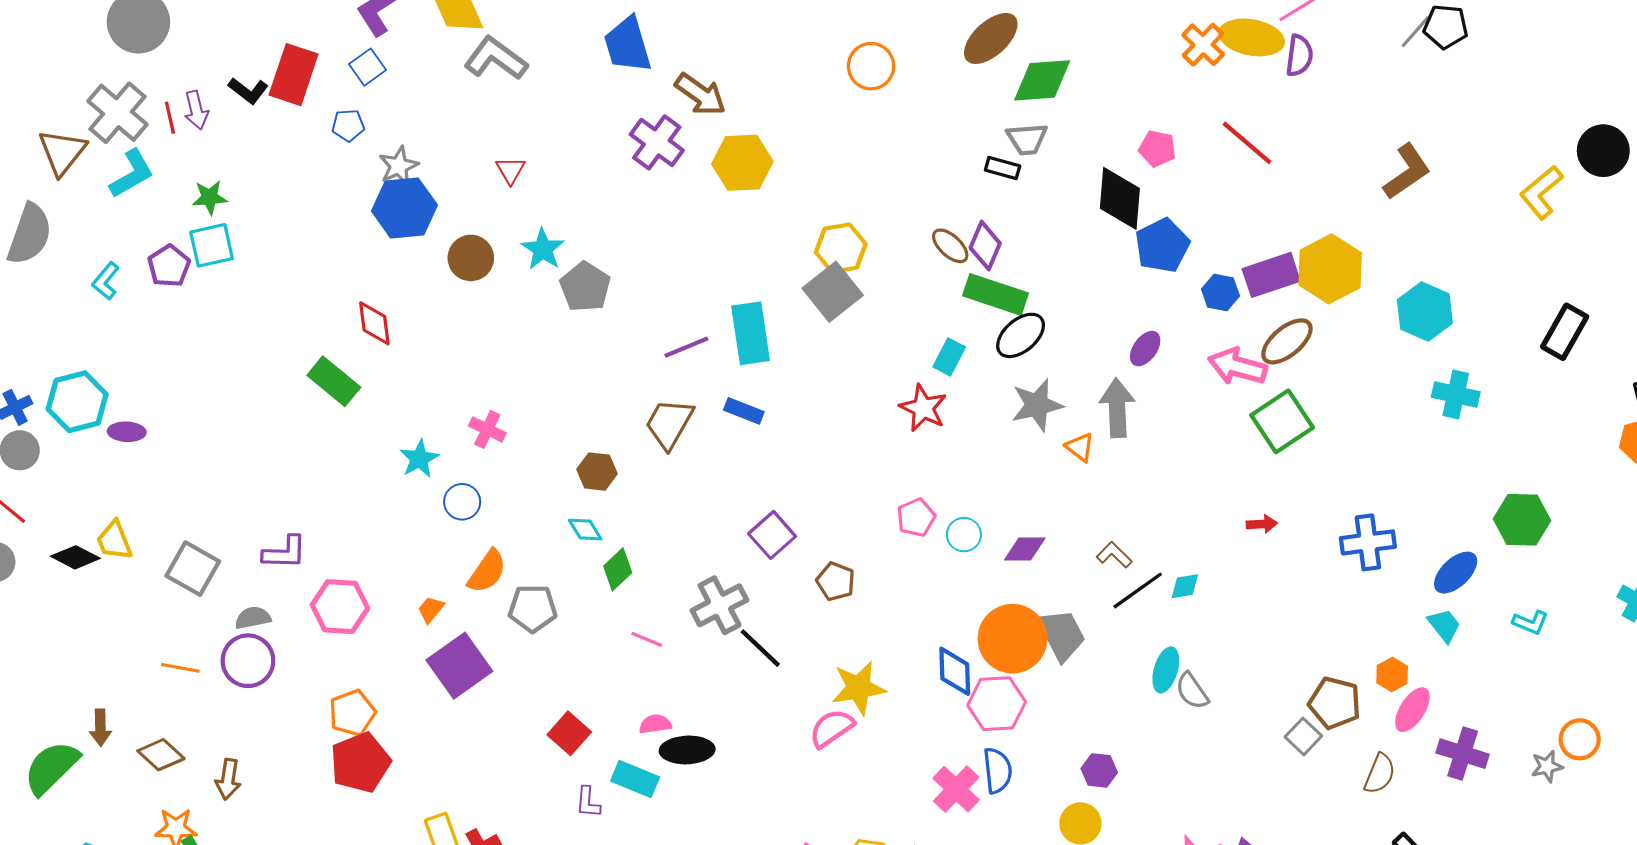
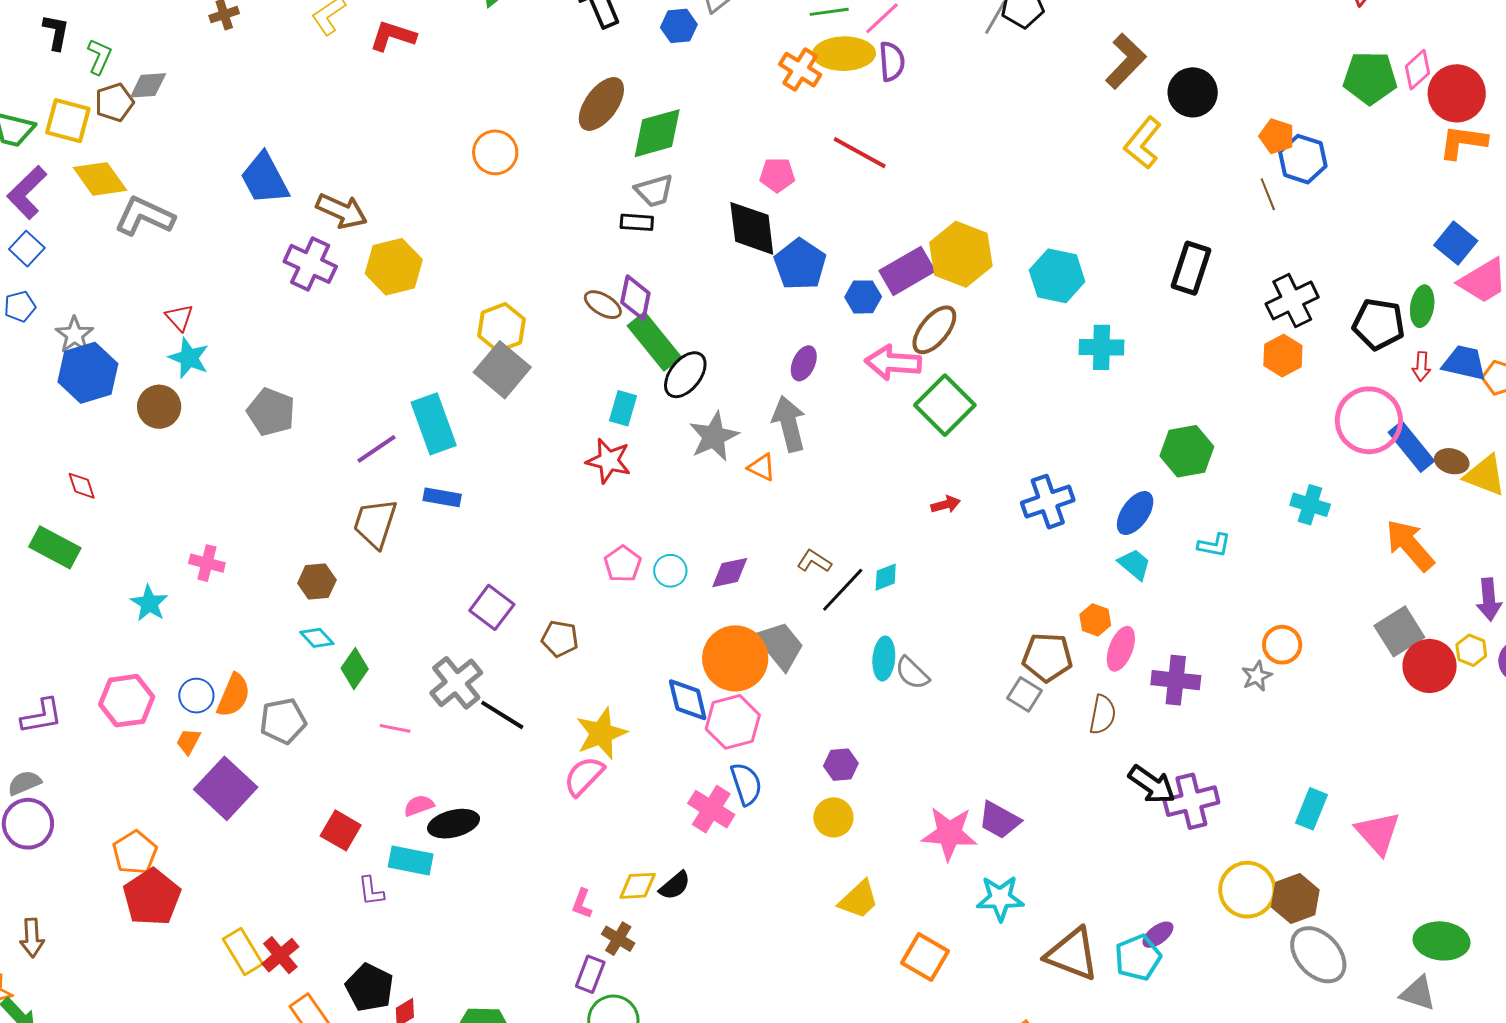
brown L-shape: (1407, 172) -> (1126, 61), moved
cyan star: (543, 249) -> (189, 358), moved
green rectangle: (996, 294) -> (654, 341), turned 44
red diamond: (374, 323) -> (82, 486), size x0.7
blue circle: (462, 502) -> (196, 696), moved
pink hexagon: (340, 607) -> (127, 701), moved

